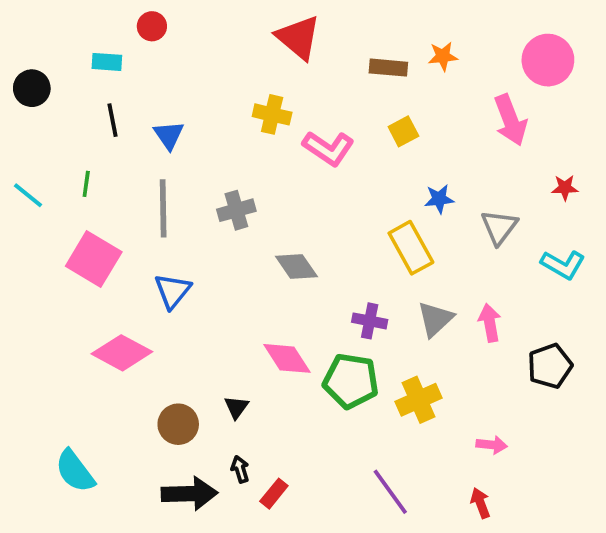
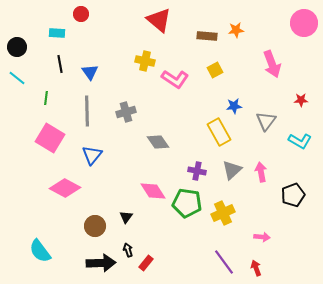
pink circle: (548, 60) -> (304, 23), moved
cyan line: (28, 195) -> (17, 78), moved
purple line: (390, 492) -> (224, 262), moved

